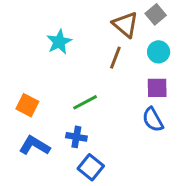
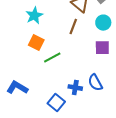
orange square: (27, 105) -> (36, 43), moved
blue semicircle: (153, 120) -> (95, 83), moved
blue cross: (76, 137) -> (75, 88), moved

